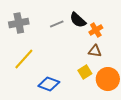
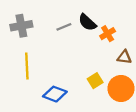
brown triangle: (95, 51) -> (124, 57), moved
yellow line: (24, 59) -> (27, 66), turned -45

